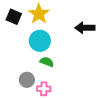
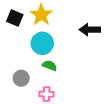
gray circle: (27, 80) -> (21, 78), moved

